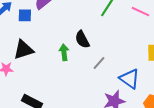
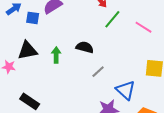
black semicircle: (82, 39) -> (85, 47), turned 126
green arrow: (64, 52) -> (56, 55), moved

